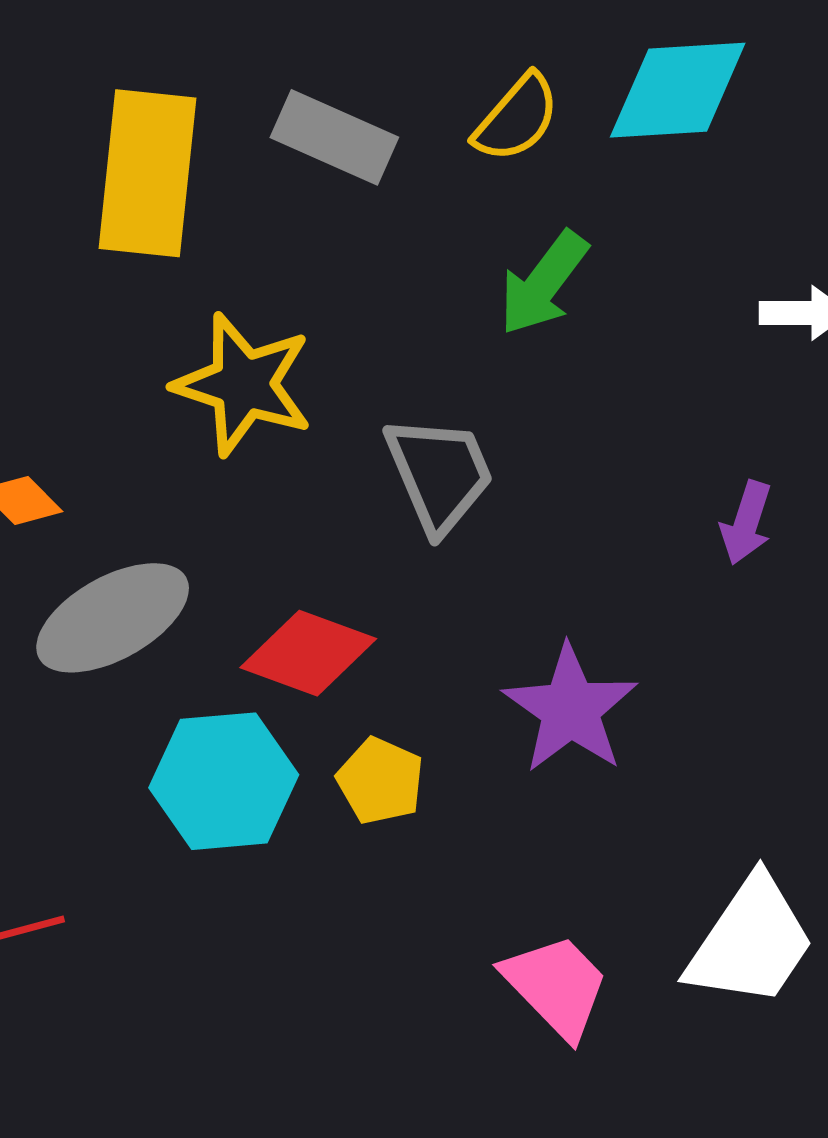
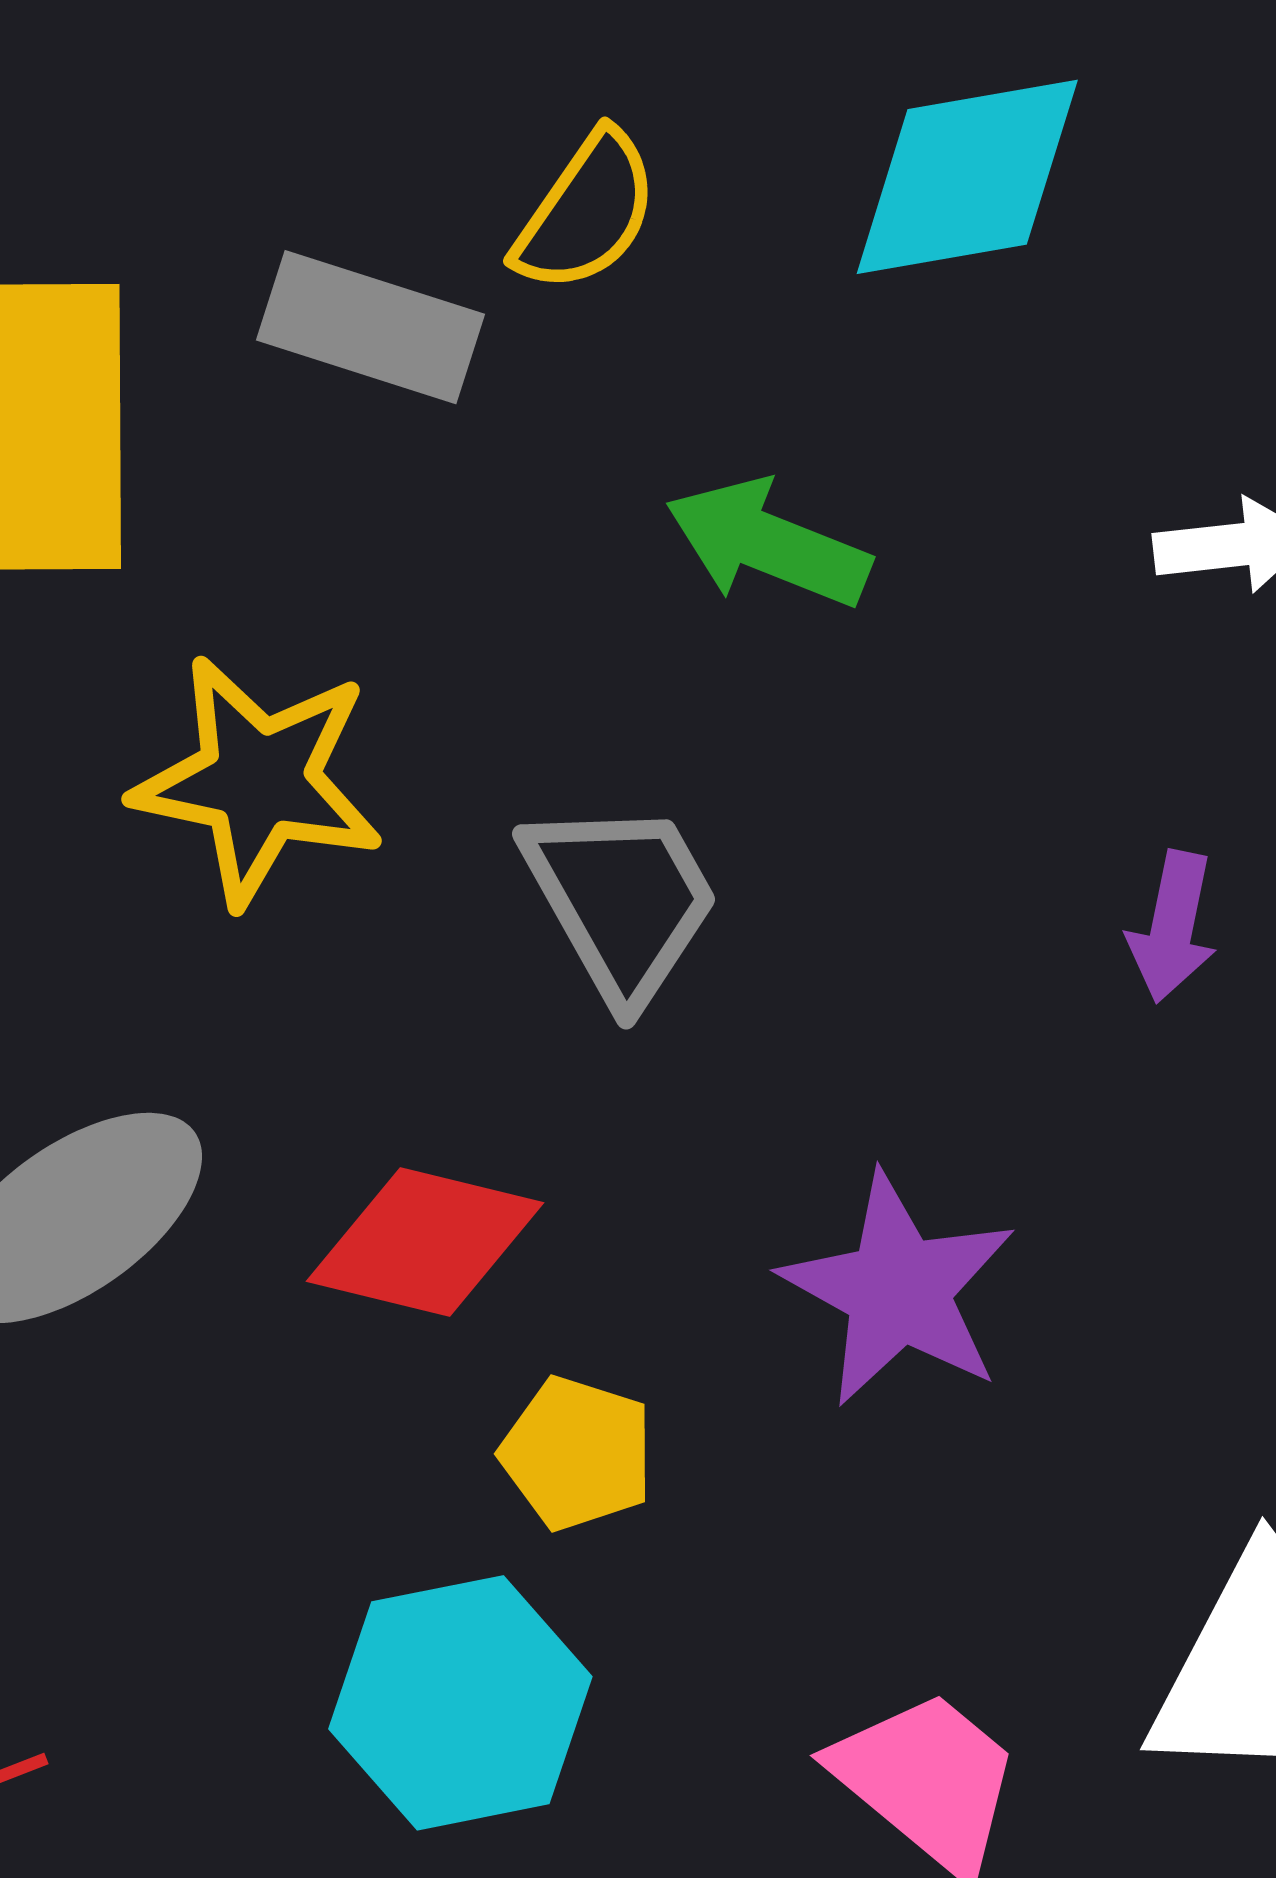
yellow semicircle: (517, 118) -> (586, 212), moved
green arrow: (543, 283) -> (768, 544), turned 81
cyan hexagon: (224, 781) -> (460, 1703), moved

